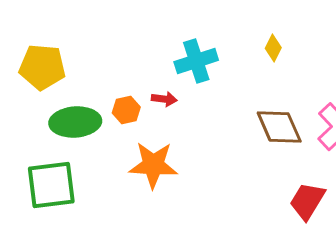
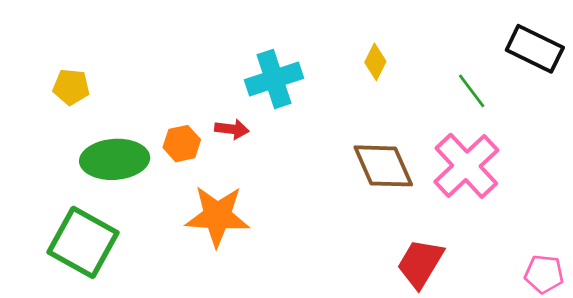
yellow pentagon: (42, 67) -> (71, 87), size x0.6
green square: (51, 185) -> (83, 242), turned 36

